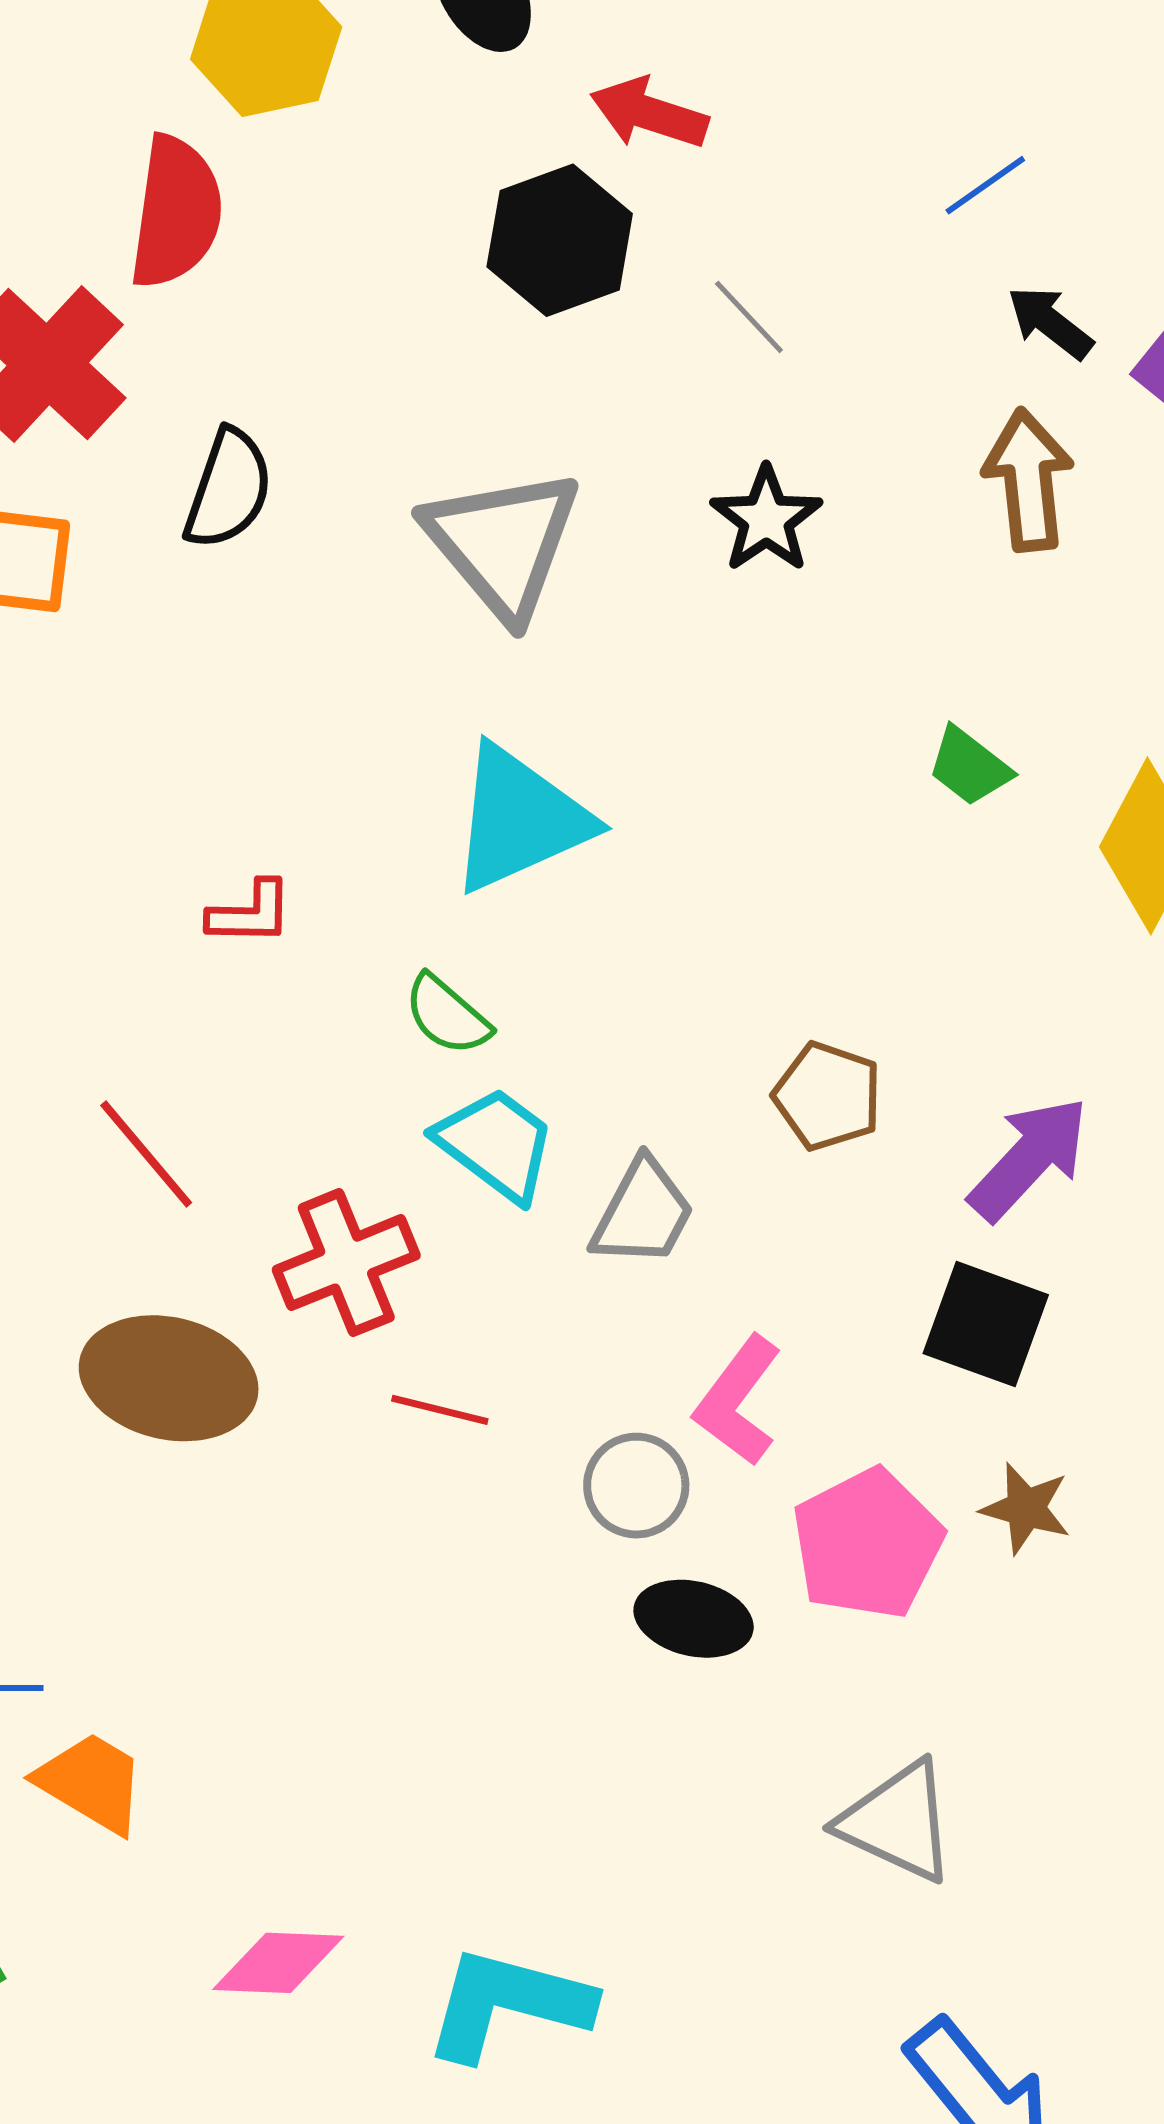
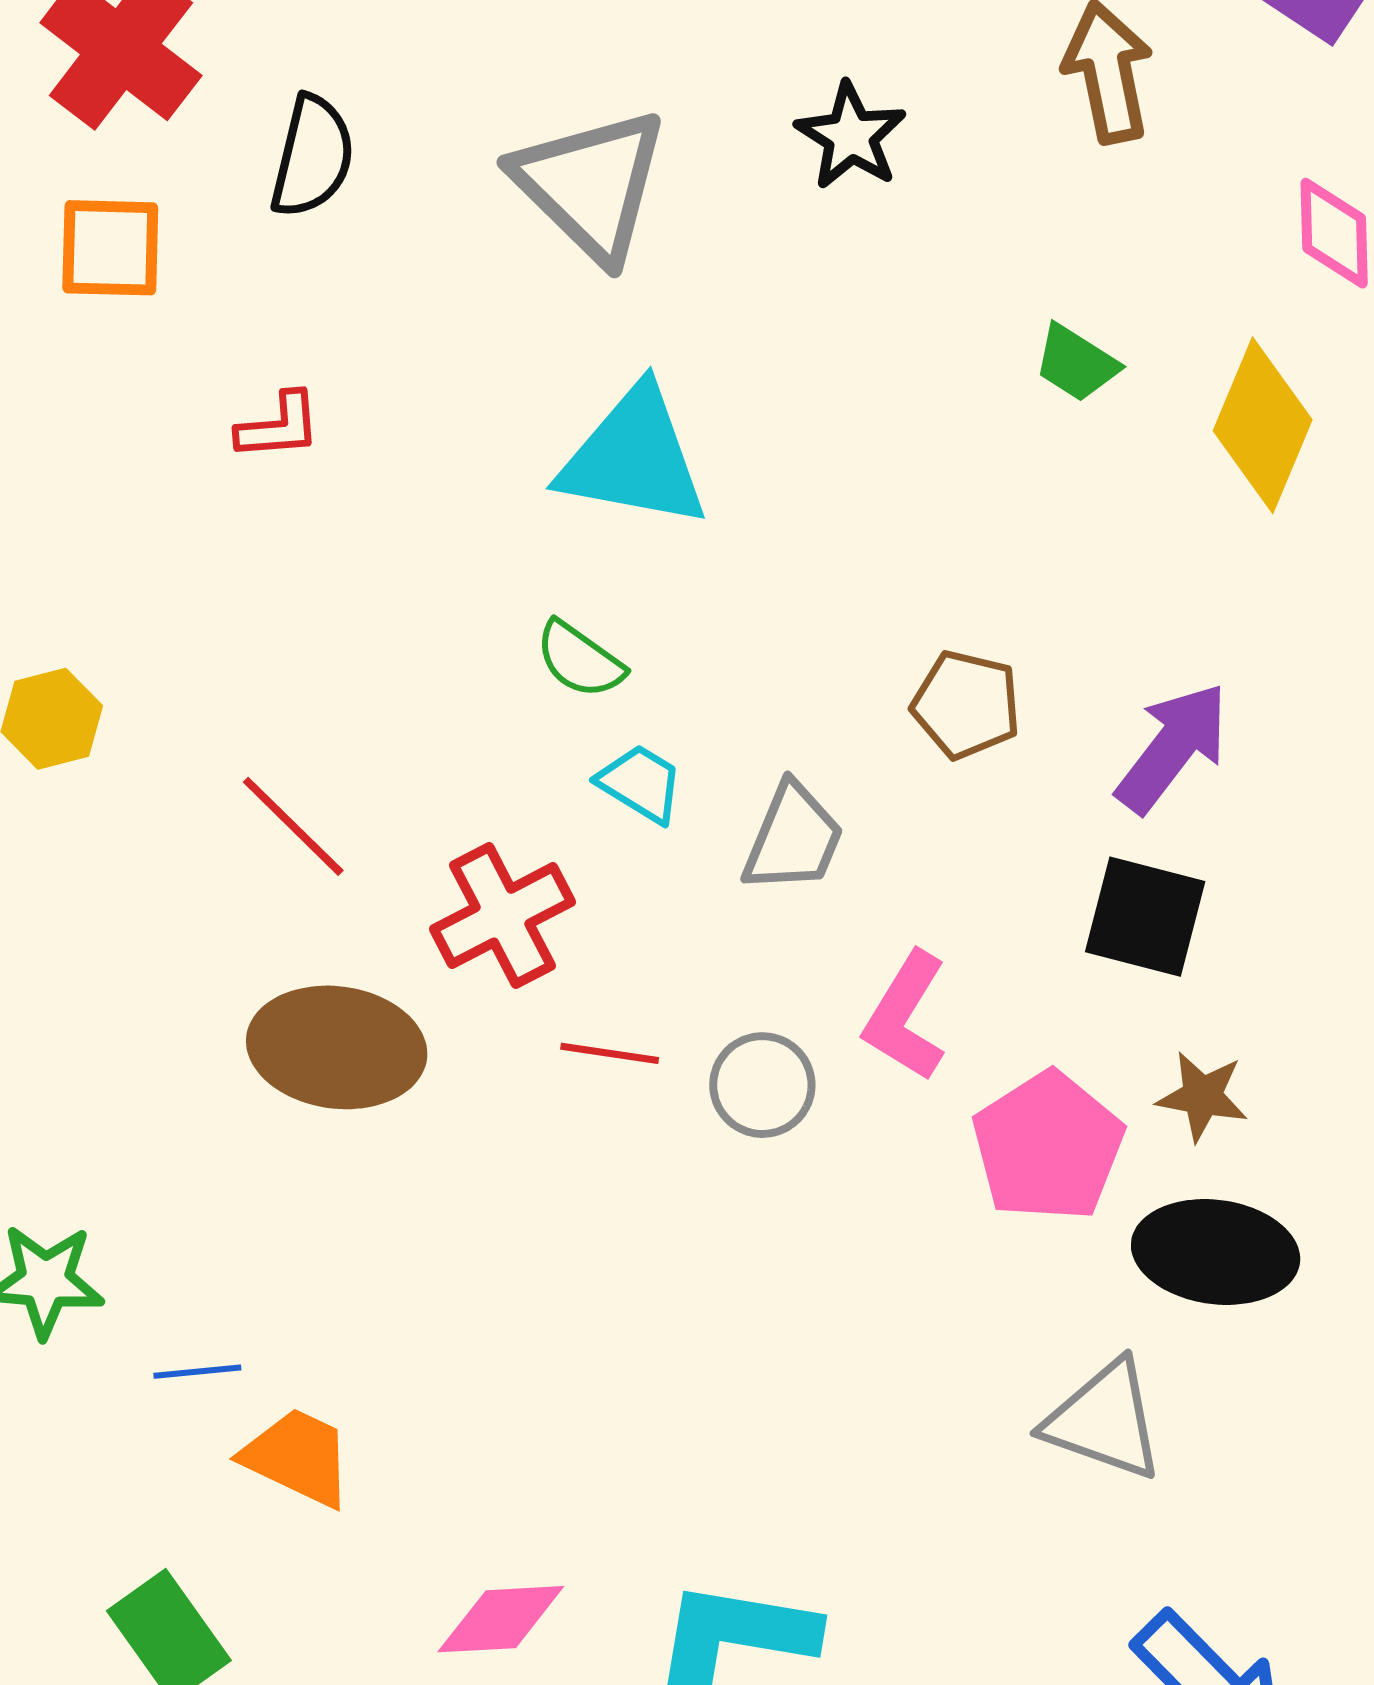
cyan triangle: (520, 819) -> (634, 458), turned 40
red L-shape: (250, 913) -> (279, 426), moved
cyan trapezoid: (496, 1144) -> (640, 783), size x0.7
gray circle: (636, 1486) -> (762, 1085), moved
black ellipse: (694, 1619) -> (1216, 1252), moved, size x1.4

